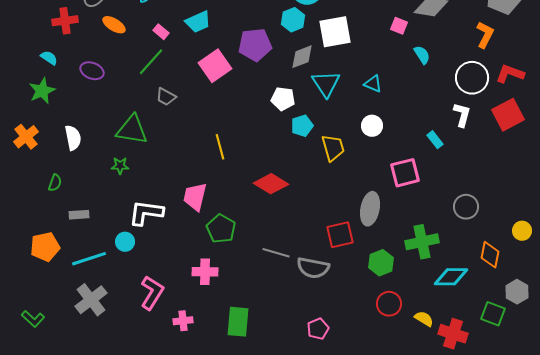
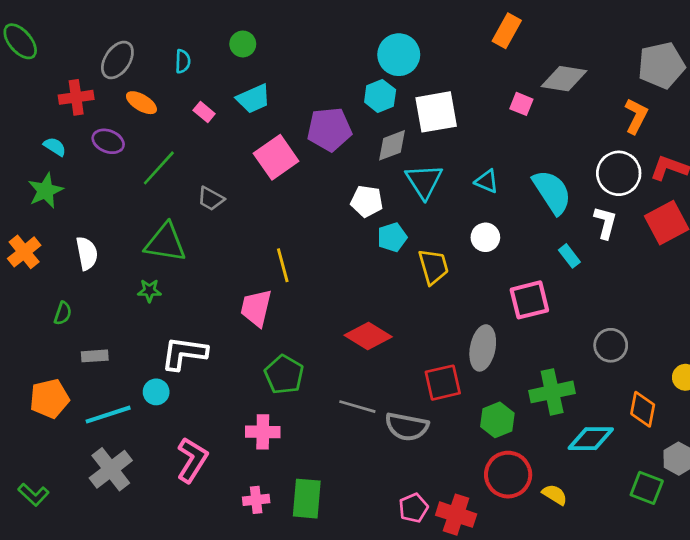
cyan semicircle: (422, 55) -> (552, 192), moved, size x1.8
green line: (151, 62) -> (159, 168), moved
purple ellipse: (92, 71) -> (108, 141), moved
red diamond: (271, 184) -> (368, 336), moved
pink trapezoid: (195, 197) -> (256, 308), moved
red circle: (389, 304) -> (508, 475), size x1.4
pink cross: (183, 321) -> (256, 500), moved
red cross: (453, 334) -> (456, 515), moved

